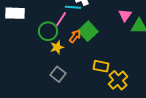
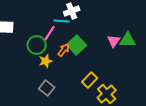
pink triangle: (125, 15) -> (114, 41), moved
yellow rectangle: (101, 66) -> (90, 80), turned -56

